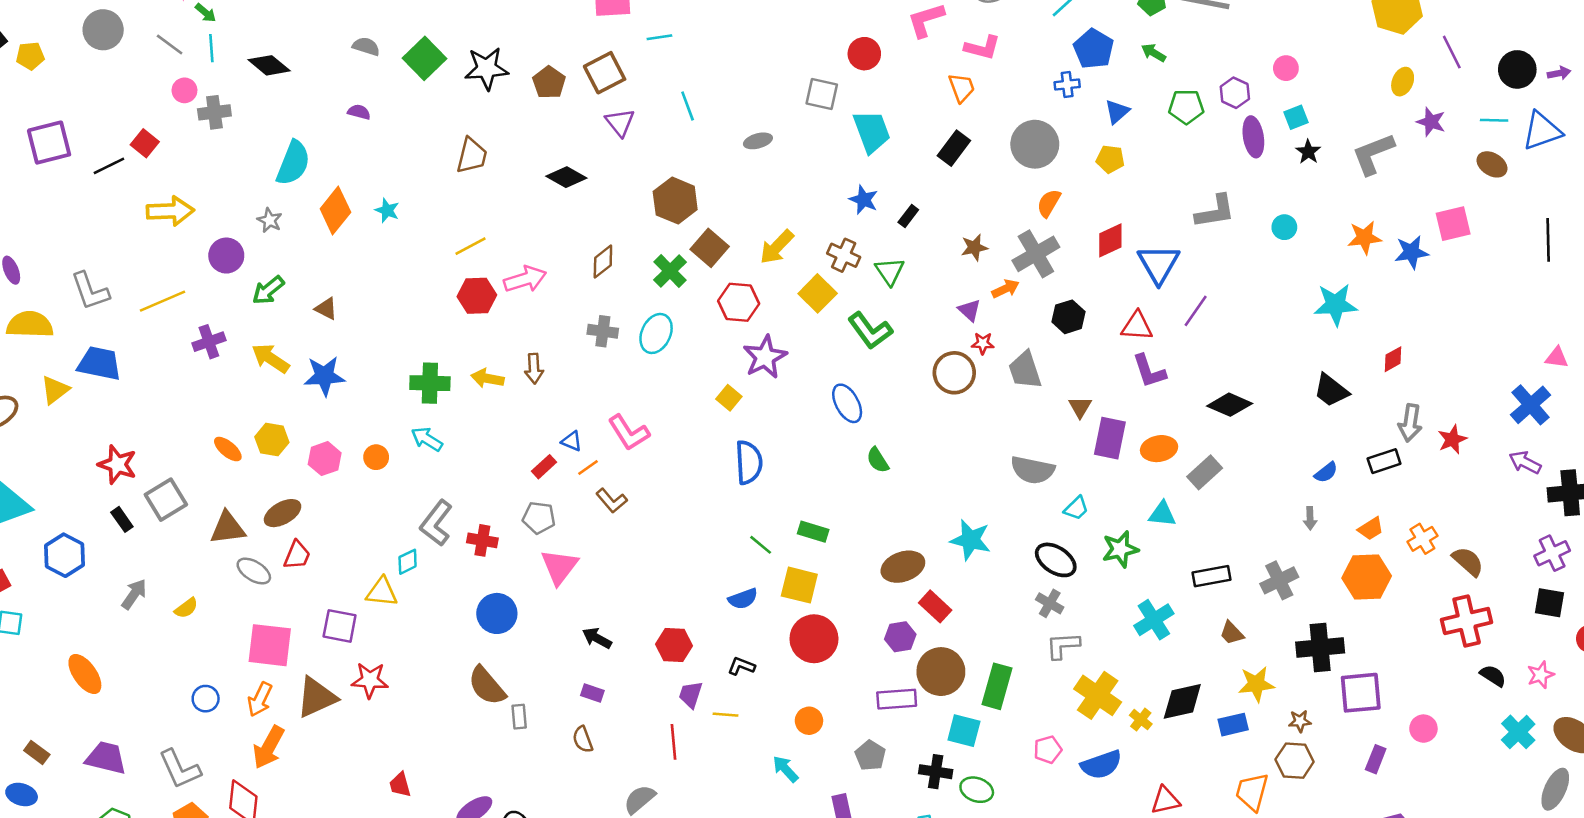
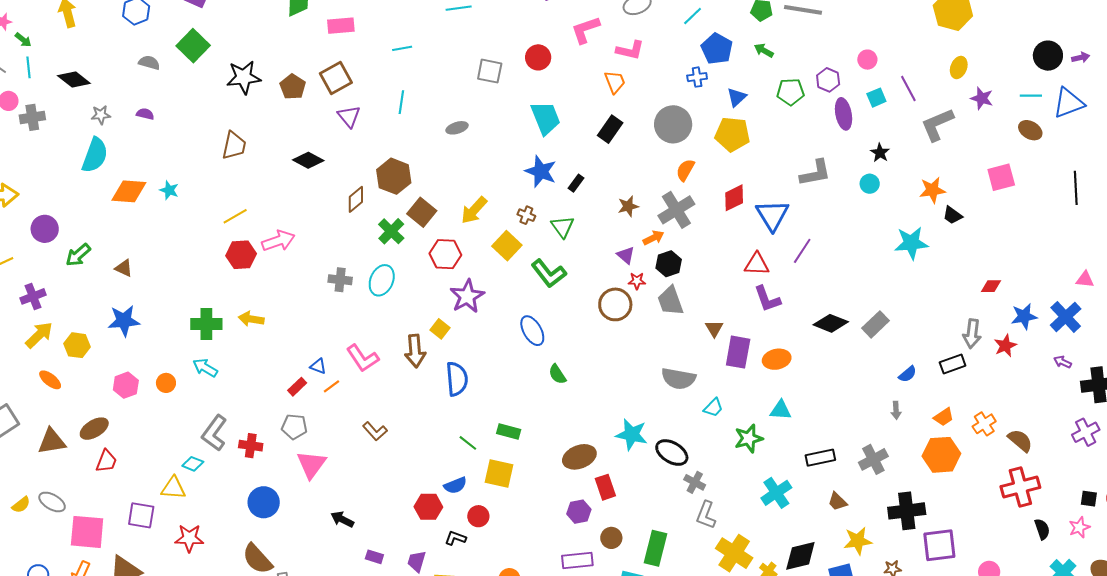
cyan line: (659, 37) -> (402, 48), moved
purple line: (1452, 52) -> (908, 89), moved
green square: (424, 58) -> (193, 46), moved
gray square: (822, 94) -> (490, 71), moved
cyan line: (688, 106) -> (401, 102), turned 30
black star: (1308, 152) -> (880, 153), moved
yellow pentagon: (1110, 159) -> (732, 134), size x1.6
blue star: (864, 200) -> (541, 171), size x1.4
orange diamond: (335, 211) -> (129, 191), turned 57
gray star: (270, 220) -> (101, 115), moved, turned -30
blue star: (1412, 252) -> (1024, 316), moved
brown cross: (844, 255) -> (526, 215), size x0.7
brown diamond: (603, 262) -> (356, 199), moved
black hexagon: (1069, 317) -> (669, 264), moved
yellow arrow: (270, 358) -> (39, 335), moved, turned 104
red diamond: (1393, 359) -> (991, 286), moved, turned 30
brown arrow: (534, 369) -> (415, 351), moved, size x1.4
black trapezoid: (1331, 390) -> (953, 215), moved, size x0.7
yellow hexagon: (272, 440) -> (77, 345), moved
purple arrow: (1525, 462) -> (1063, 362), size x0.7
gray rectangle: (1205, 472) -> (875, 324), moved
brown L-shape: (612, 501) -> (375, 431), moved
black ellipse: (1056, 560) -> (672, 453), moved
cyan diamond: (408, 562) -> (193, 464), turned 50
gray ellipse: (254, 571) -> (52, 502), moved
black square: (1549, 603) -> (1089, 499), moved, size x0.7
red rectangle: (935, 606) -> (605, 487), turned 30
red circle: (814, 639) -> (478, 516), moved, size x0.6
red hexagon: (674, 645) -> (428, 507), moved
gray L-shape: (1063, 646) -> (706, 515), turned -64
brown circle: (941, 672) -> (611, 538), size x0.6
black semicircle: (1493, 676) -> (1042, 529), turned 40
red star: (370, 680) -> (189, 538), moved
purple rectangle: (592, 693) -> (374, 557), moved

